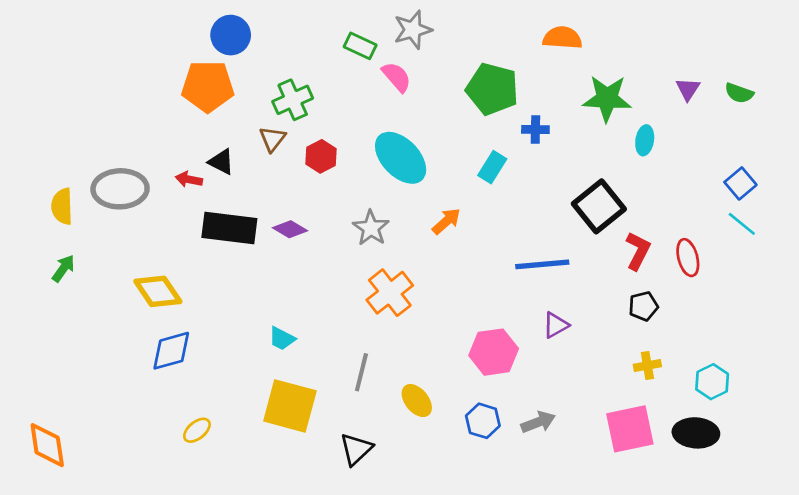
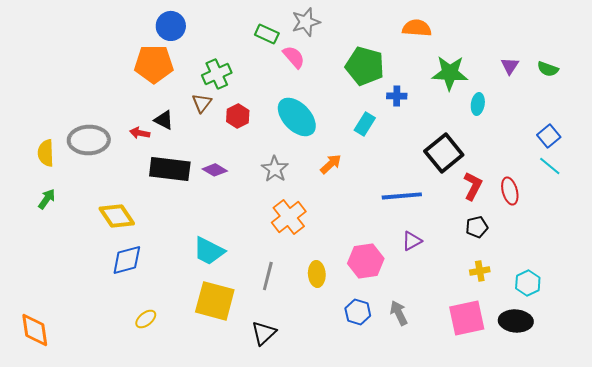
cyan trapezoid: (282, 339) -> (209, 251), size x1.6
yellow ellipse: (417, 401) -> (317, 274), moved, turned 35
gray arrow: (538, 422) -> (399, 313), turned -95

